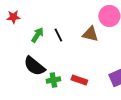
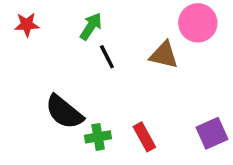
green arrow: (37, 35) -> (91, 26), moved
red rectangle: (79, 80) -> (144, 137), turned 42

